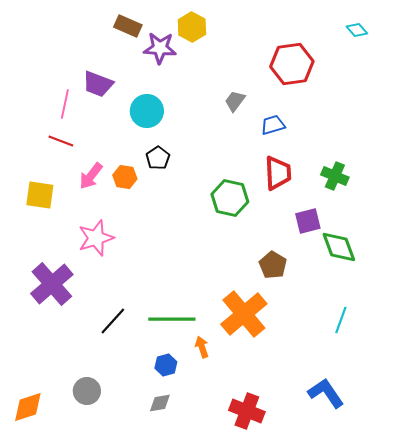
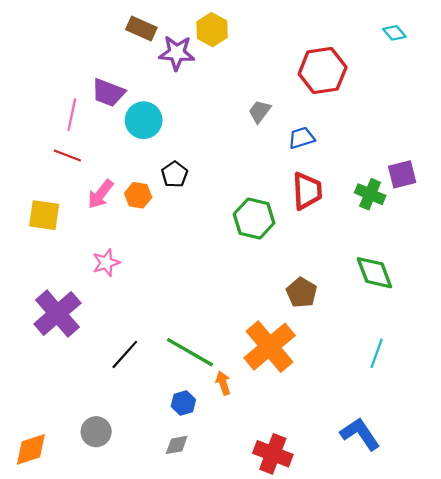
cyan circle: (147, 111) -> (144, 120), moved
purple square: (308, 221) -> (402, 174), moved
pink star: (96, 238) -> (106, 263), size x0.7
green line: (172, 319) -> (190, 352), turned 30

